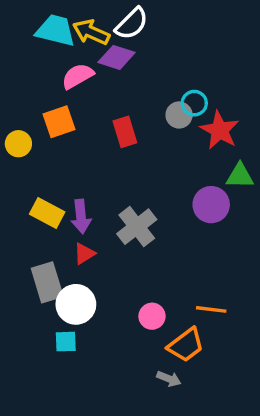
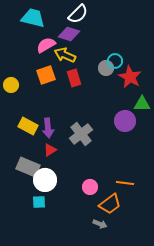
yellow arrow: (91, 32) -> (65, 55), moved
orange square: (59, 122) -> (46, 75), moved
gray rectangle: (47, 282) -> (28, 167), turned -50

